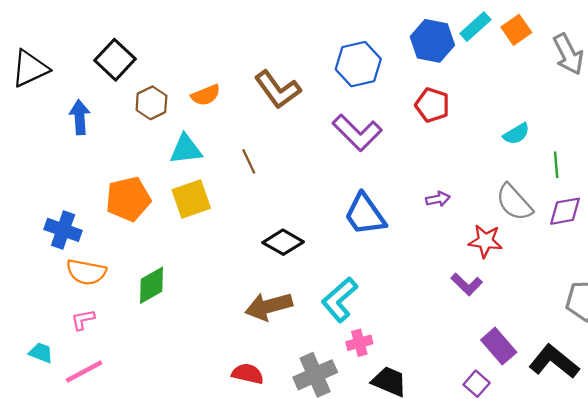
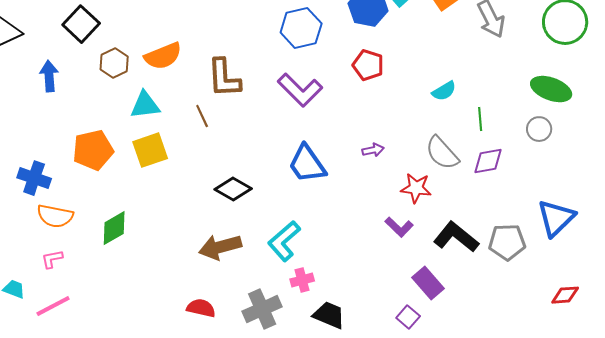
brown L-shape: (278, 90) -> (224, 78), moved, turned 33
orange semicircle: (206, 95) -> (163, 56), size x1.4
black L-shape: (554, 362) -> (456, 237), moved

